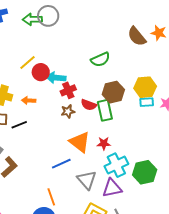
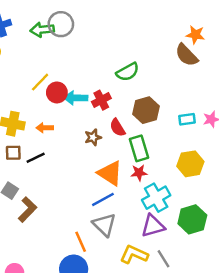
brown semicircle: (137, 36) -> (187, 55), moved
yellow hexagon: (145, 87) -> (190, 164), moved
red cross: (68, 90) -> (101, 100), moved
red semicircle: (89, 105) -> (117, 128), turned 42
green rectangle: (105, 110) -> (139, 148), moved
blue line: (61, 164) -> (103, 199), moved
green hexagon: (145, 172) -> (192, 219), moved
gray triangle: (87, 180) -> (104, 225), moved

